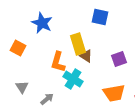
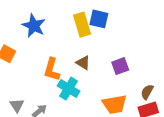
yellow rectangle: (78, 44) -> (82, 25), moved
gray triangle: (22, 87) -> (17, 105), moved

